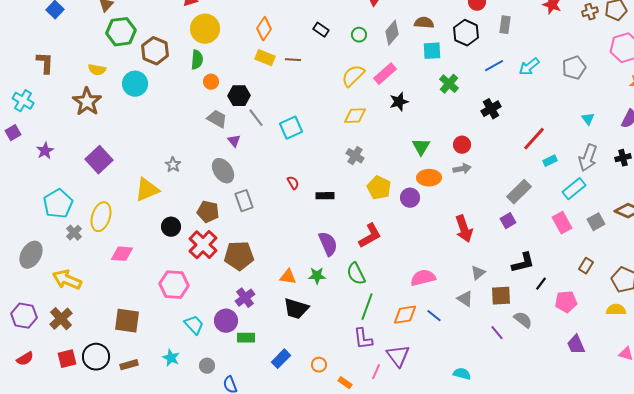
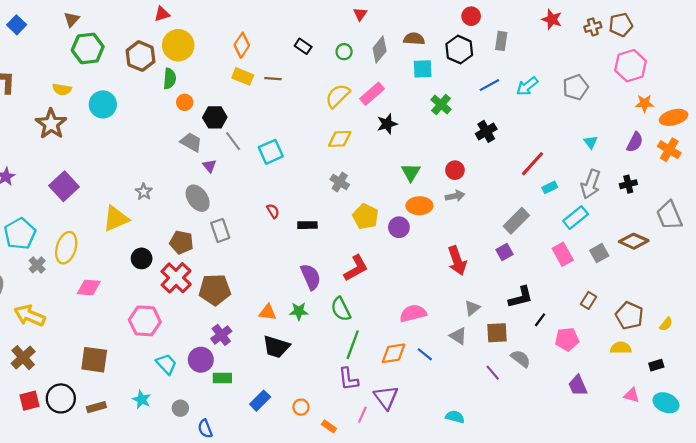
brown hexagon: (155, 51) -> (141, 56), moved

